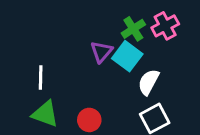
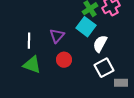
purple triangle: (101, 52) -> (57, 36), moved
red circle: (89, 120) -> (64, 60), moved

